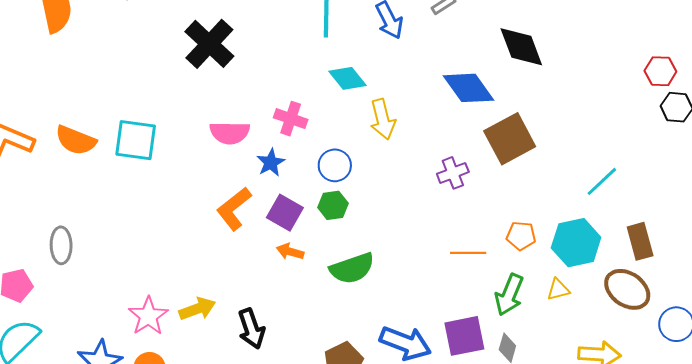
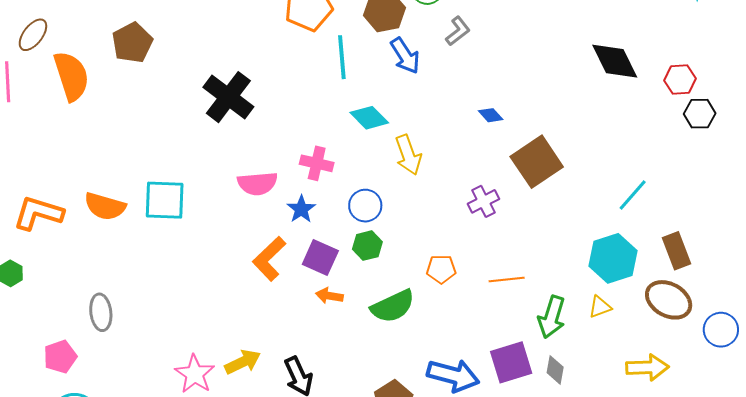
black diamond: (521, 47) -> (615, 61), moved
blue diamond: (469, 88) -> (491, 115), size x0.5
orange pentagon: (521, 236) -> (441, 269), moved

